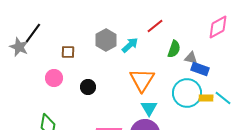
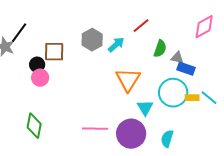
brown square: (68, 52) -> (54, 52), size x1.5
black circle: (88, 87) -> (37, 65), moved
cyan triangle: (149, 108) -> (145, 108), moved

